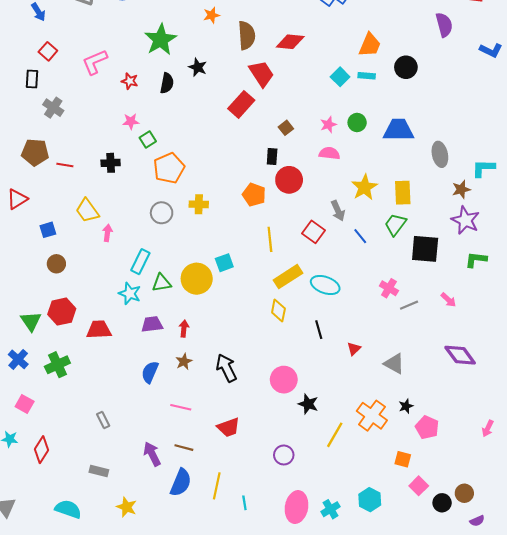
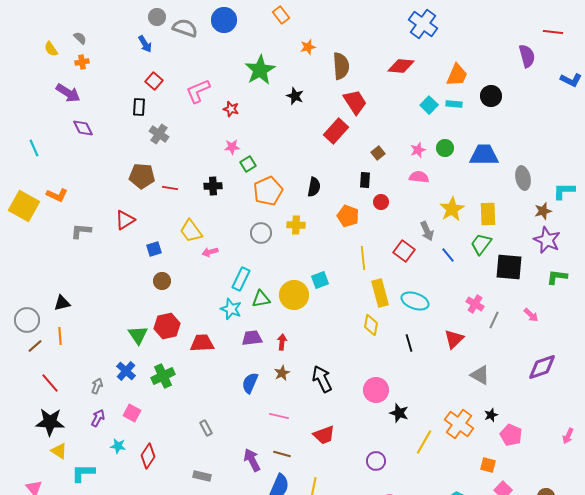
red diamond: (290, 42) -> (401, 66), moved
black semicircle: (167, 83) -> (314, 187), moved
red circle: (289, 180) -> (381, 202), size x0.6
pink arrow: (107, 233) -> (210, 252), turned -112
yellow rectangle: (288, 277) -> (380, 293), turned -72
gray line: (409, 305) -> (494, 320), turned -42
red triangle: (354, 349) -> (454, 339), moved, size x1.5
purple diamond: (460, 355) -> (542, 367), turned -72

